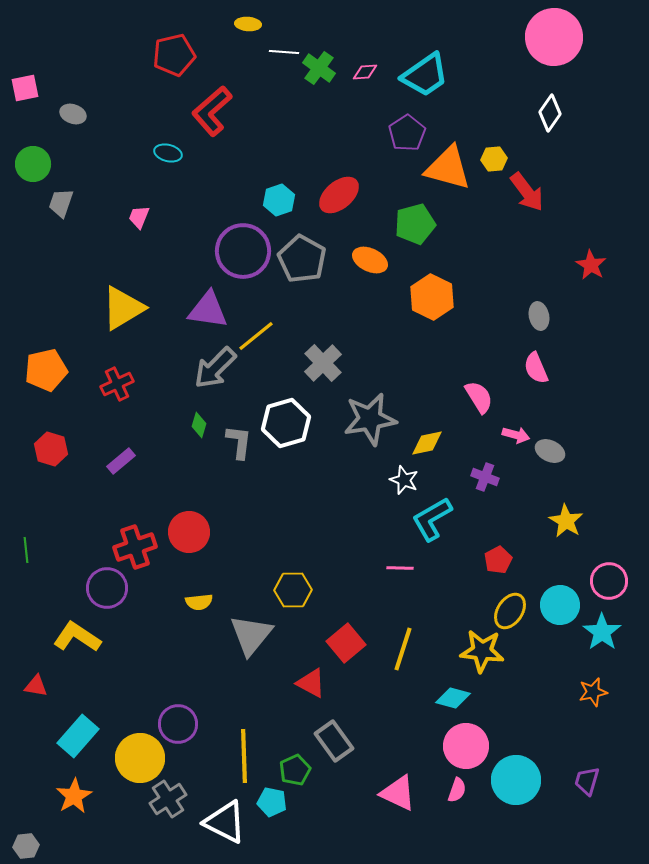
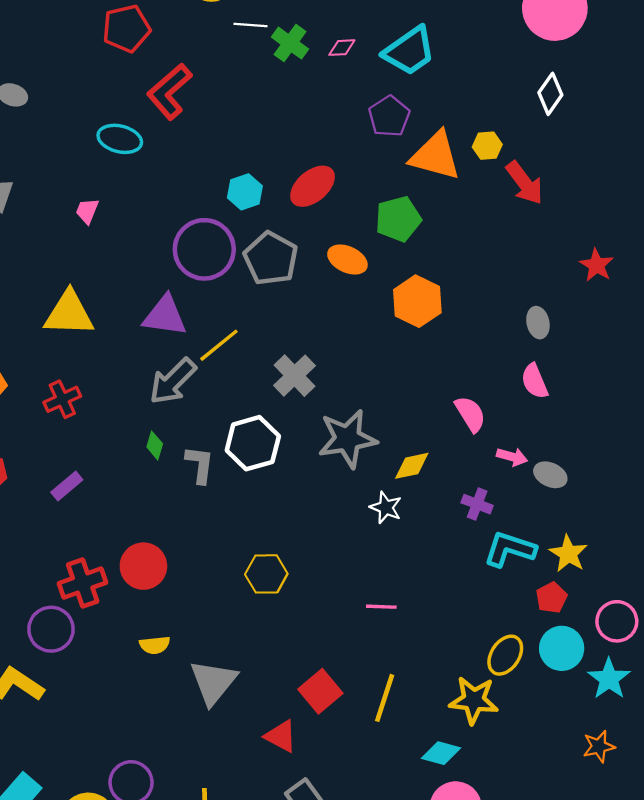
cyan ellipse: (168, 153) -> (120, 139), size x1.4
yellow triangle: (123, 308) -> (69, 314), turned 33
cyan L-shape: (432, 519) -> (510, 549), moved, turned 48
red pentagon: (498, 560) -> (551, 598), moved
yellow hexagon: (293, 590) -> (266, 574), moved

